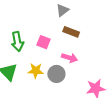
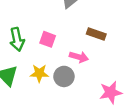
brown rectangle: (71, 32) -> (96, 34), moved

